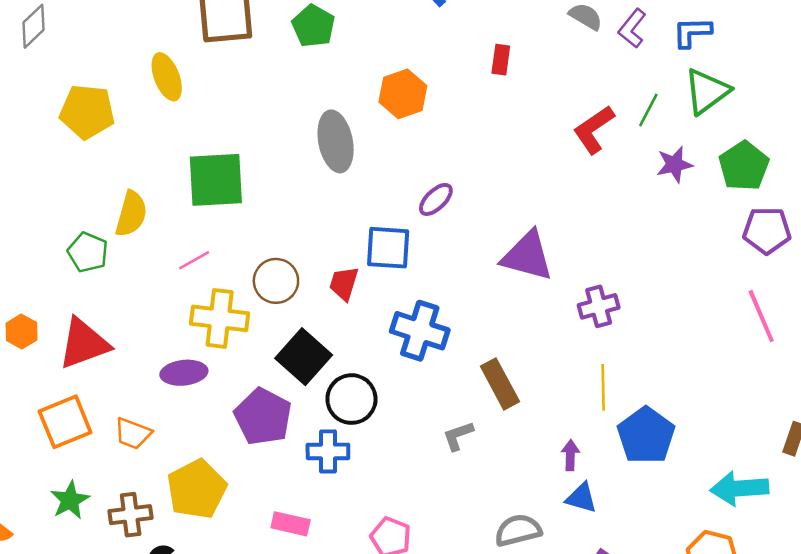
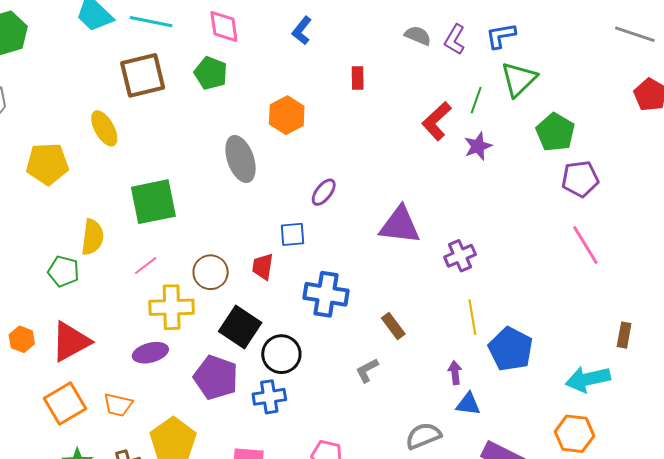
purple star: (674, 164) -> (478, 146), moved
blue square: (388, 248) -> (293, 234), size x0.7
brown rectangle: (500, 384) -> (393, 326), size x0.7

